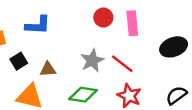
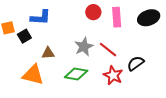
black ellipse: (174, 47) -> (149, 18), moved
black square: (19, 61) -> (24, 36), moved
black semicircle: (176, 95) -> (136, 63), moved

